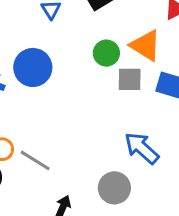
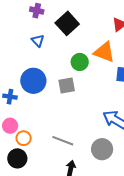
gray square: (130, 79) -> (67, 86), moved
gray line: (35, 160) -> (63, 141), moved

